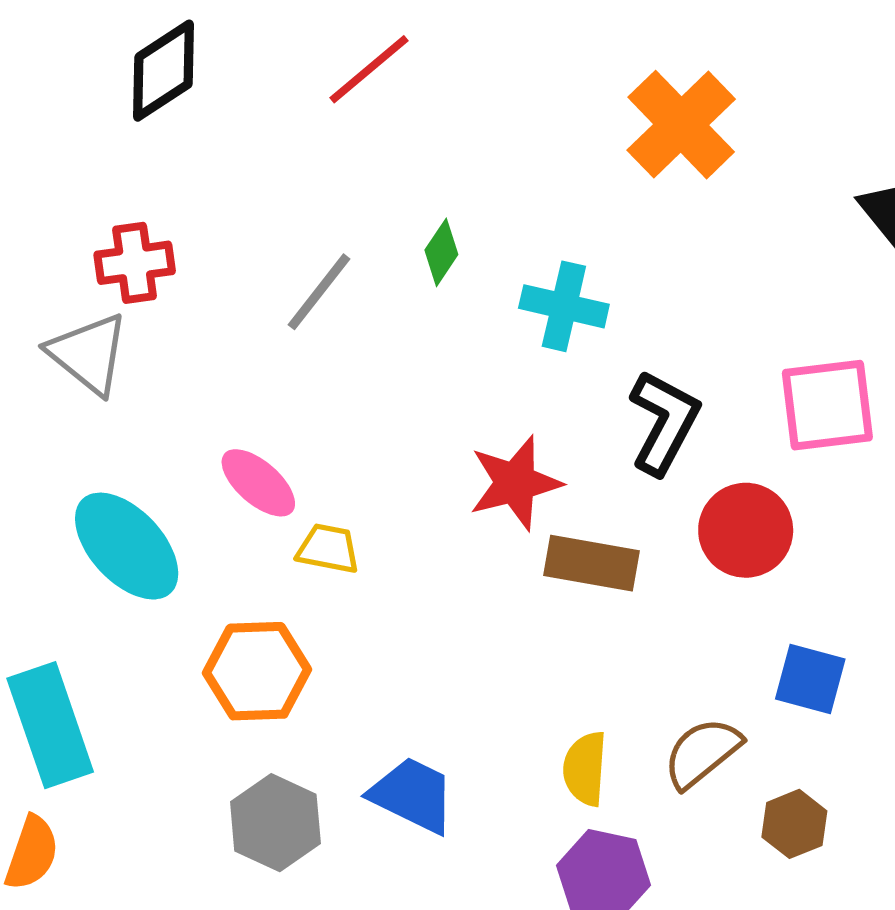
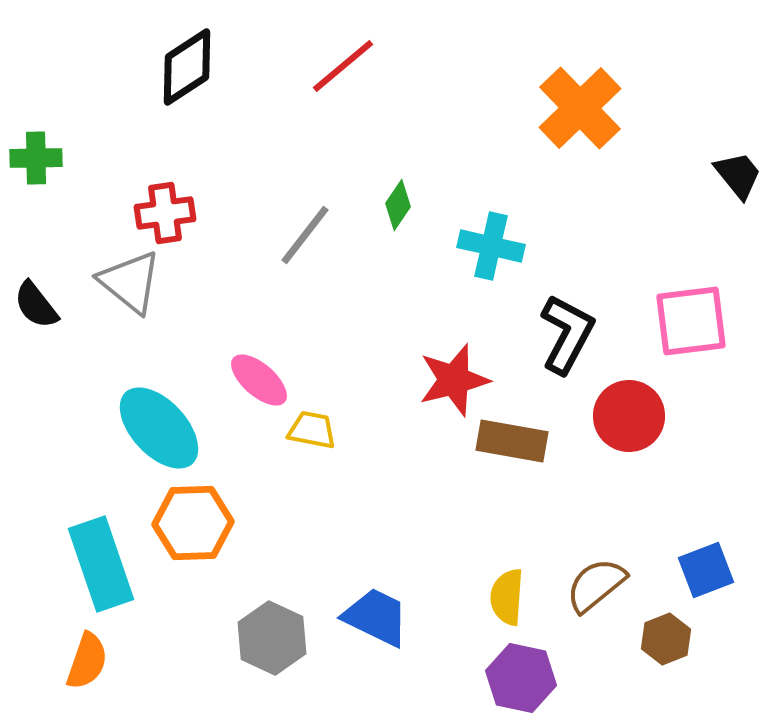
orange hexagon: (257, 671) -> (193, 523), moved
blue square: (810, 679) -> (706, 570), moved, turned -36

